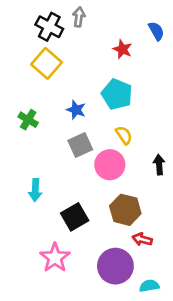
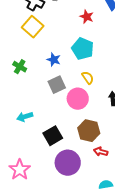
cyan arrow: (35, 190) -> (25, 117), turned 70
pink star: (55, 258) -> (20, 170), moved
purple circle: (115, 266) -> (68, 163), moved

